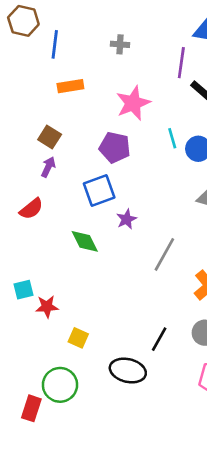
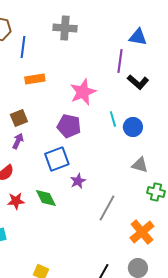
gray cross: (120, 44) -> (65, 28), moved, size x1.6
brown square: (50, 137) -> (19, 118), turned 36
red star: (47, 307) -> (16, 201), moved

